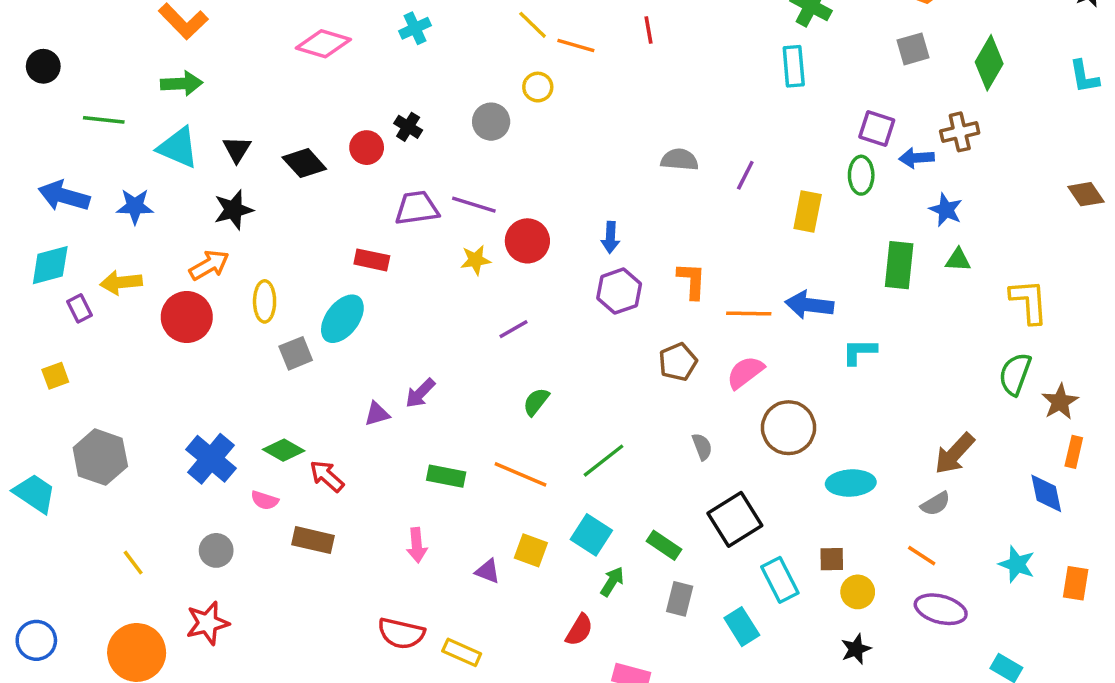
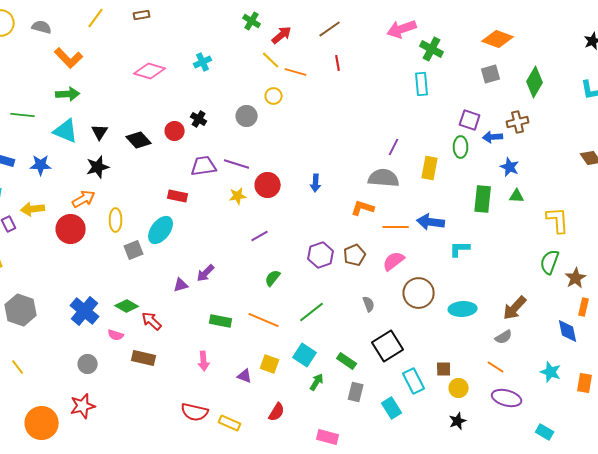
gray semicircle: (680, 160) -> (384, 178), moved, size x1.4
orange L-shape: (692, 281) -> (363, 208), turned -75
purple hexagon: (619, 291) -> (321, 255), moved
cyan ellipse: (851, 483) -> (463, 309), moved
yellow line: (133, 563) -> (18, 367), moved
red semicircle: (579, 630) -> (277, 412), moved

